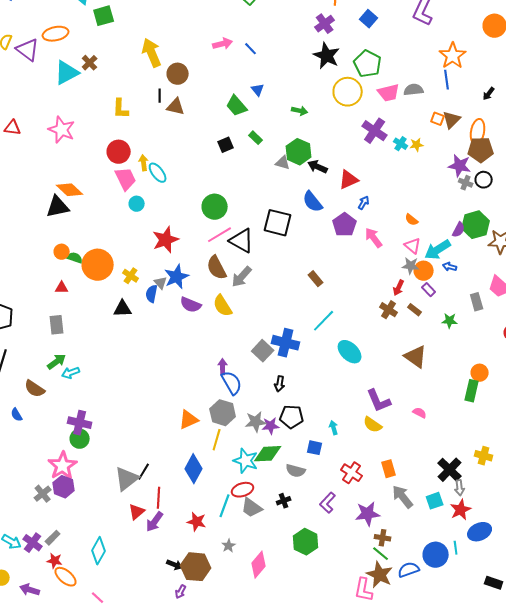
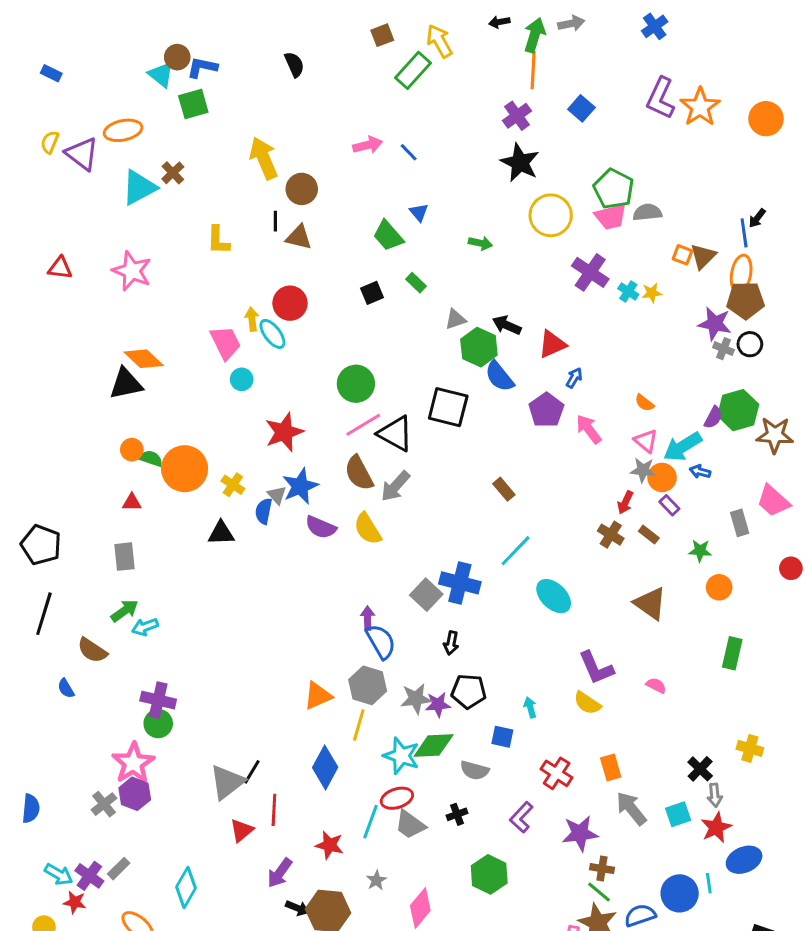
orange star: (453, 56) -> (700, 107), moved
green pentagon: (368, 64) -> (614, 189), moved
blue line: (447, 80) -> (744, 233), moved
red circle: (119, 152) -> (290, 303), moved
green hexagon: (299, 152) -> (479, 347), moved
gray triangle: (283, 163) -> (455, 319), turned -35
orange circle: (480, 373) -> (719, 587), moved
black cross: (450, 470) -> (700, 769), size x0.7
purple arrow: (155, 522) -> (280, 873), moved
red star: (55, 561) -> (75, 902), moved

